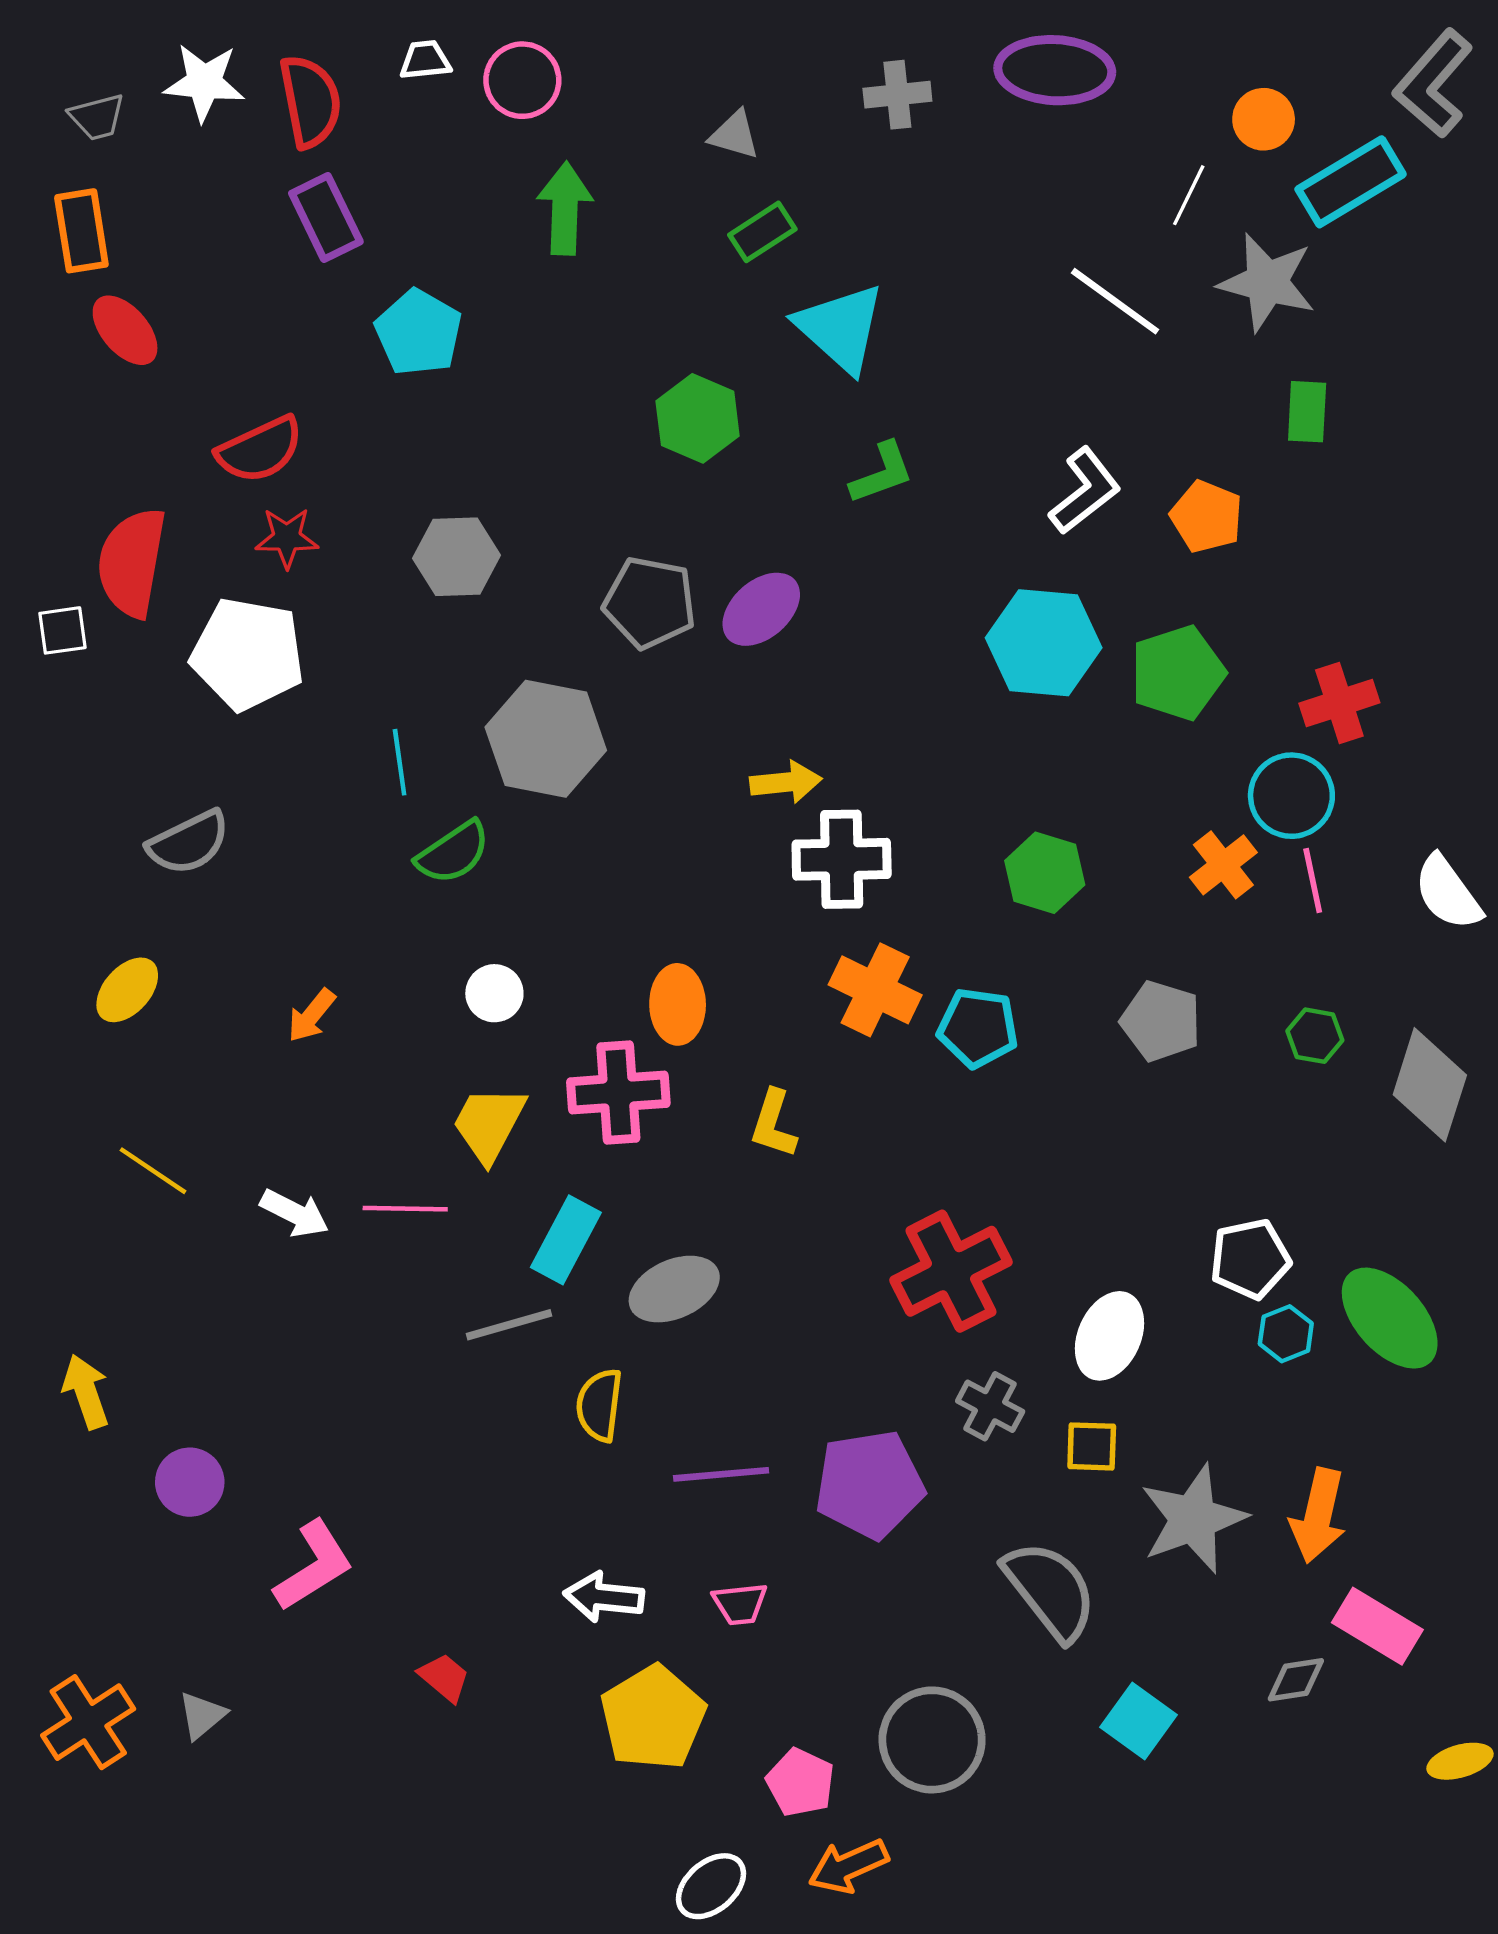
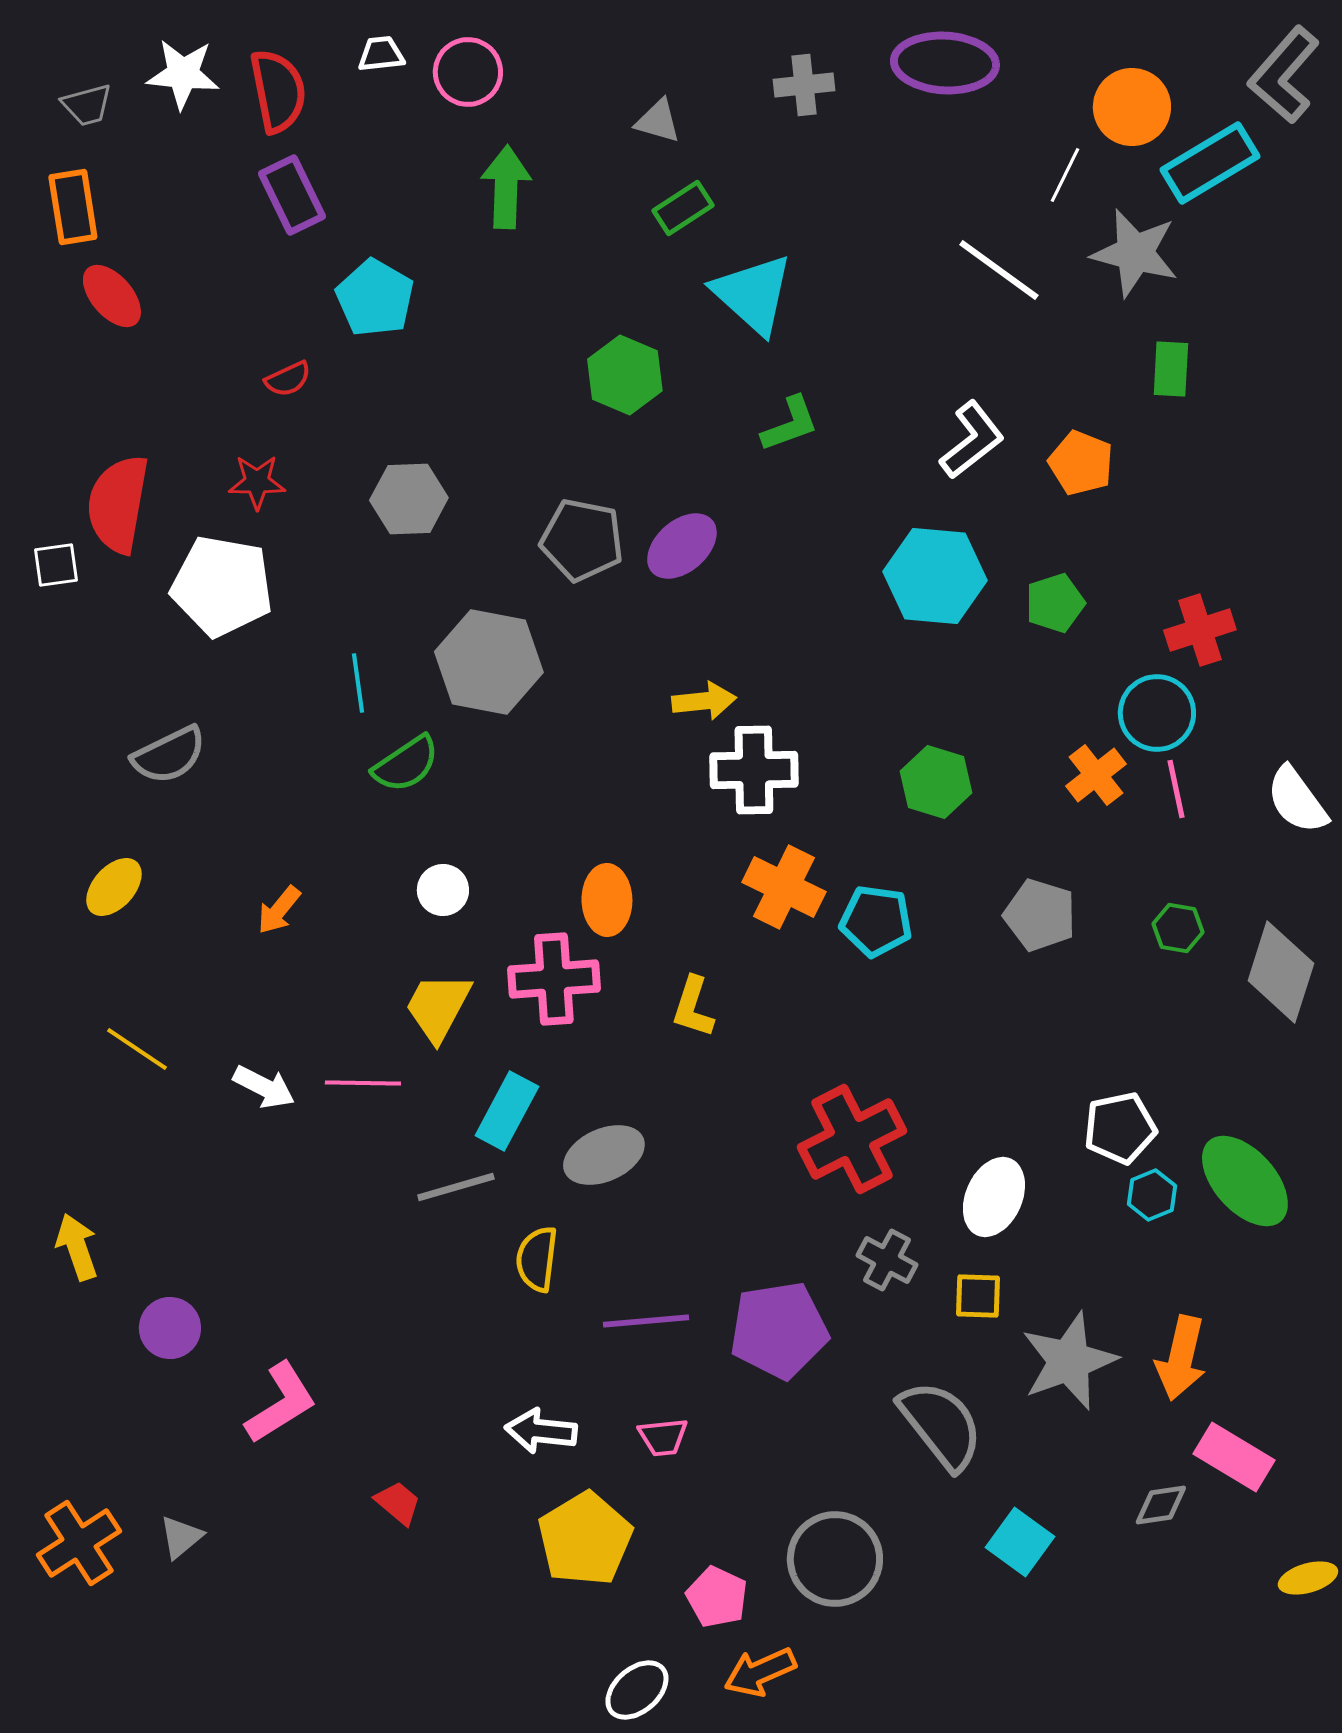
orange circle: (1264, 119) -> (1132, 107), size x1.4
red semicircle: (260, 450) -> (288, 379), moved, size x0.6
green pentagon: (1178, 673) -> (1055, 603), size x0.7

